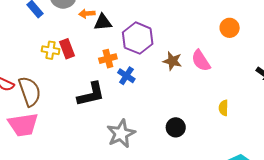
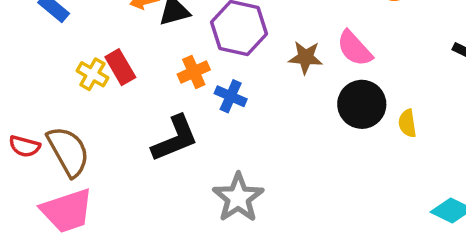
yellow cross: (51, 50) -> (92, 74), turned 30
black circle: (176, 127) -> (362, 104), moved, size x1.4

